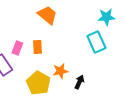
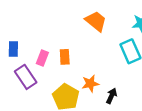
orange trapezoid: (47, 15) -> (96, 21), moved

